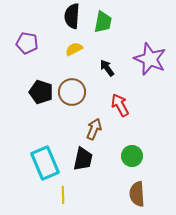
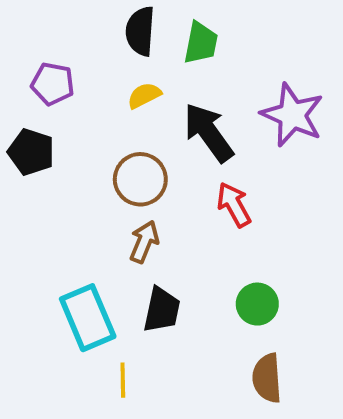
black arrow: (107, 68) -> (209, 133), size x1.8
black pentagon: (41, 92) -> (31, 152), moved
brown arrow: (94, 129) -> (144, 242), moved

